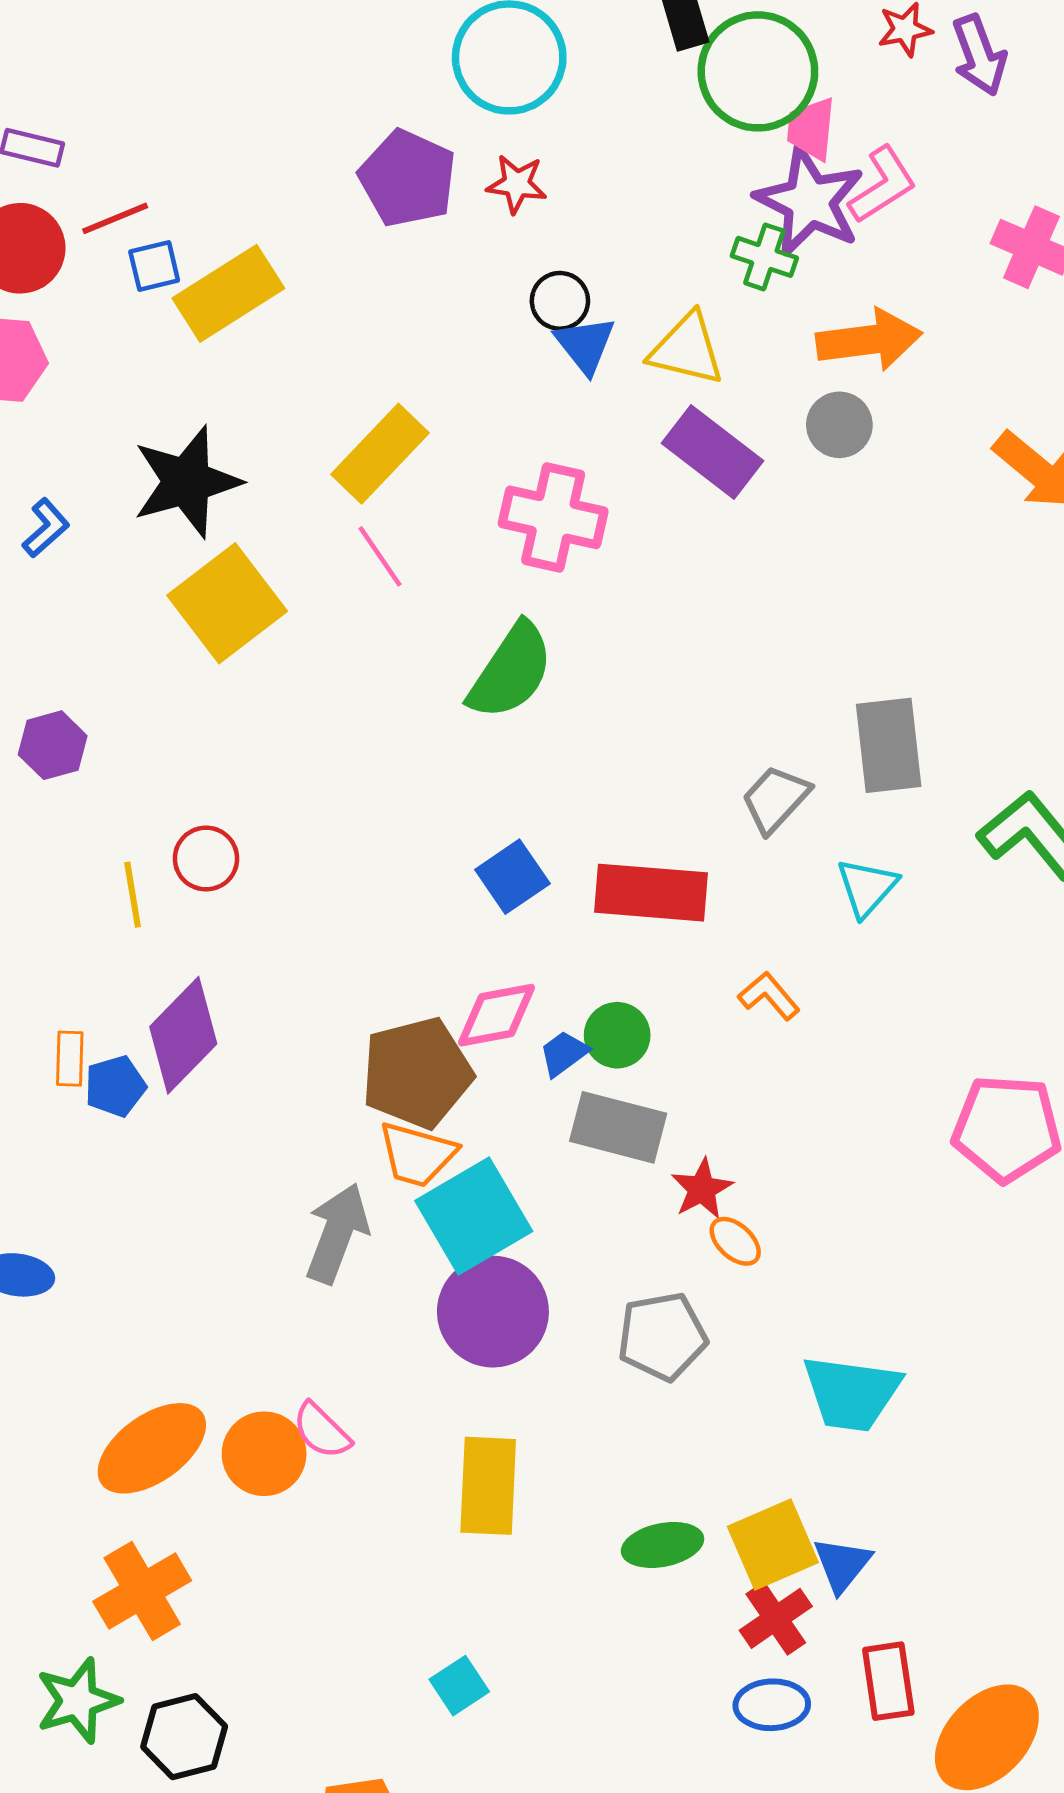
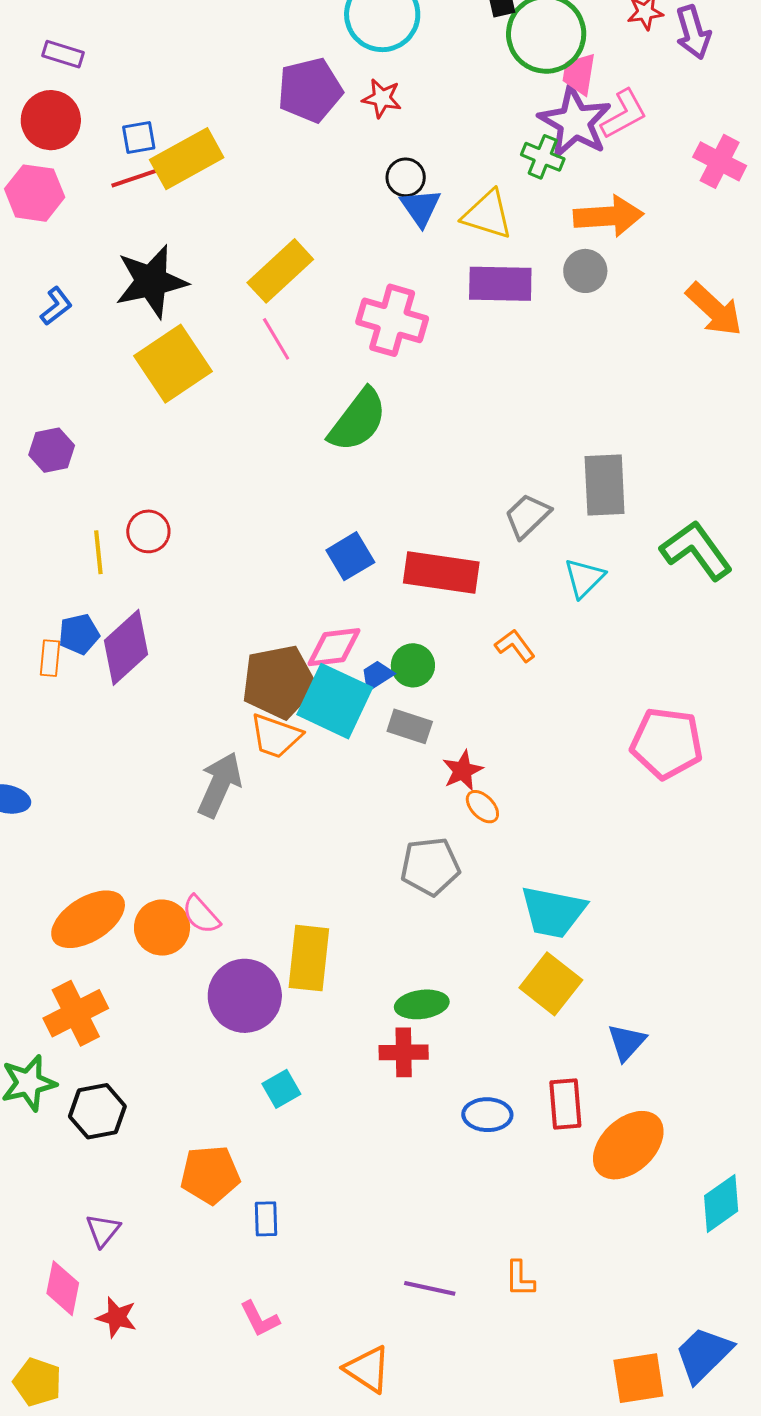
purple pentagon: (407, 178) -> (310, 90), turned 30
red line: (115, 218) -> (134, 178), moved
purple rectangle: (712, 452) -> (500, 284), turned -40
blue pentagon: (115, 1086) -> (79, 634), moved
gray rectangle: (618, 1127) -> (410, 726), size x0.7
cyan square: (474, 1216) -> (335, 701), moved, turned -38
purple circle: (493, 1312) -> (245, 996), moved
yellow square: (773, 1544) -> (551, 984), moved, turned -32
blue triangle: (842, 1565) -> (627, 1042), moved
red cross: (776, 1618) -> (404, 1052), moved, turned 30

